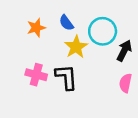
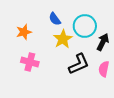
orange star: (36, 28) -> (24, 32), moved
black L-shape: (66, 77) -> (79, 64), moved, turned 70

